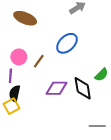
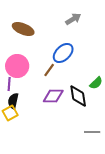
pink circle: (19, 57) -> (17, 66), size x1.5
brown line: (39, 61) -> (49, 70), moved

